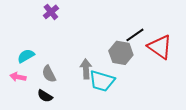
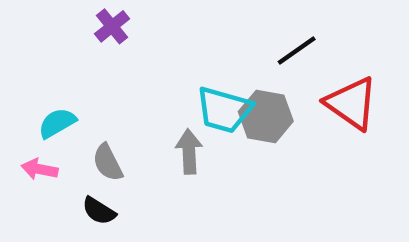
black line: (135, 35) -> (297, 51), moved
cyan trapezoid: (102, 81) -> (224, 110), moved

